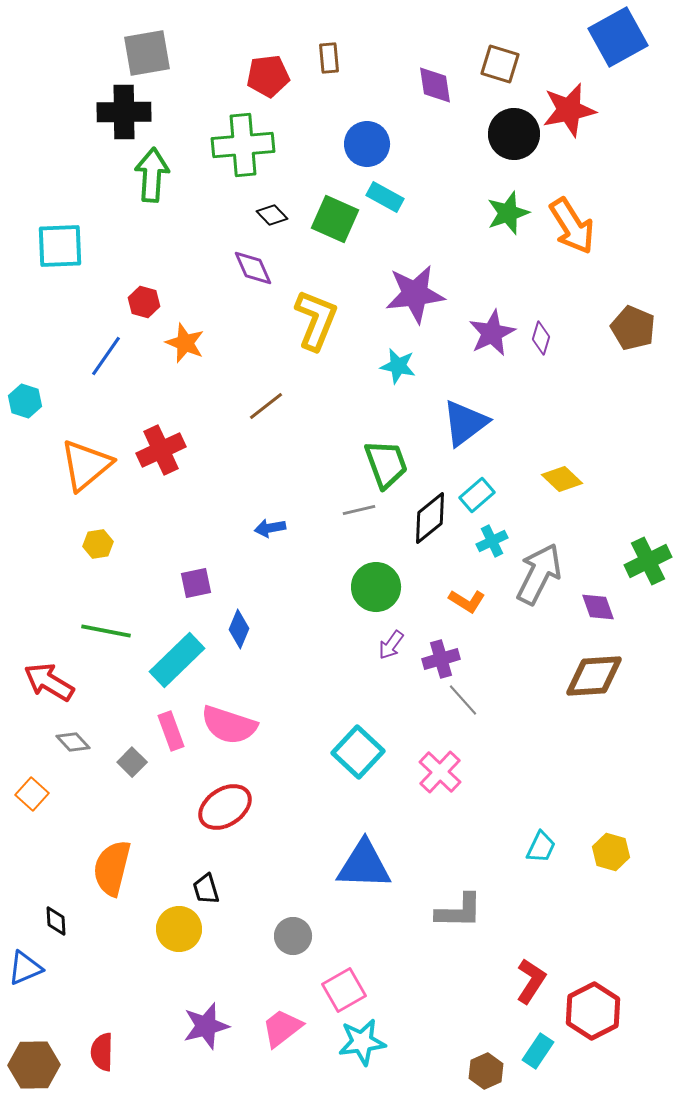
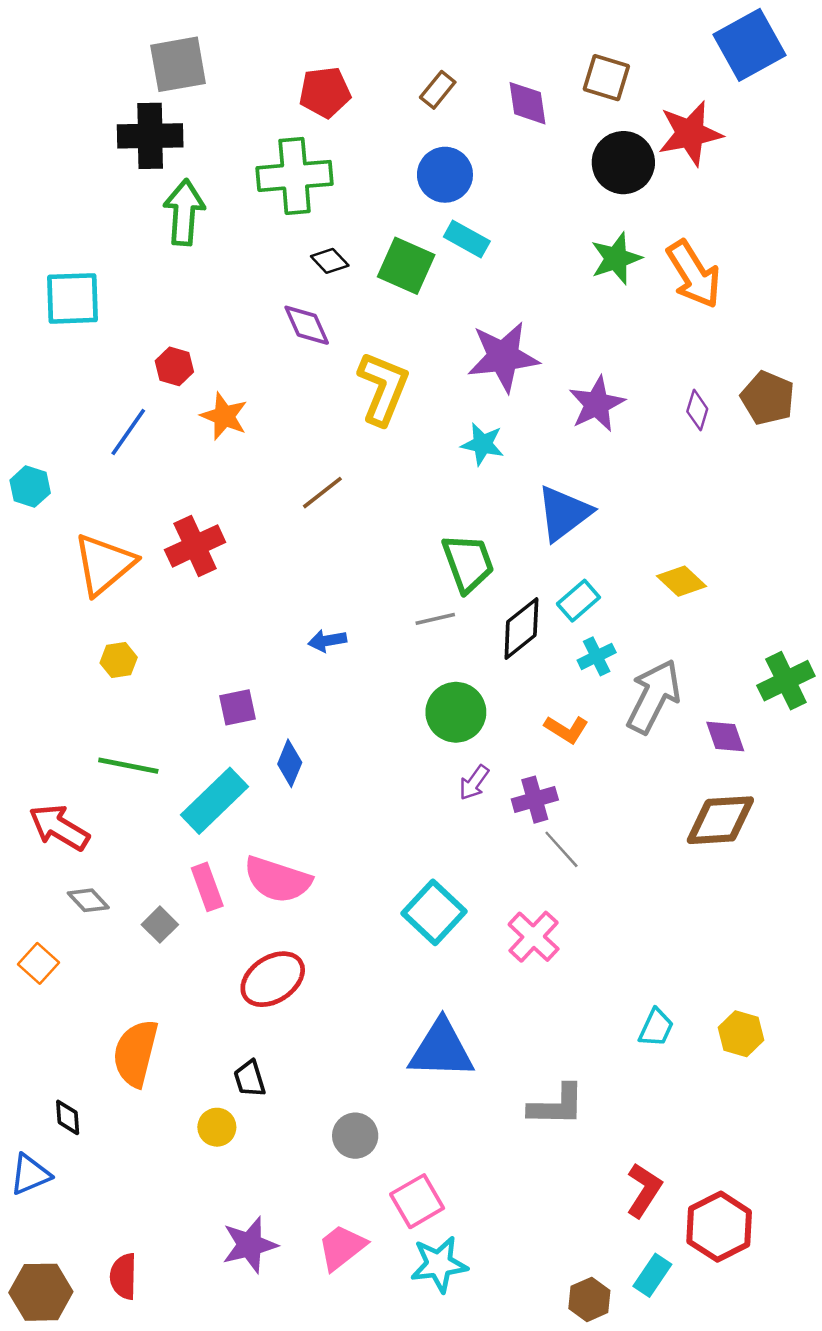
brown rectangle: (329, 58) -> (438, 90), moved, turned 44
purple diamond: (541, 338) -> (697, 410), moved
yellow circle: (179, 929) -> (217, 1127), size x0.7

